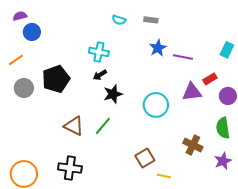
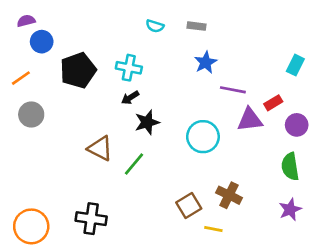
purple line: (183, 57) -> (233, 90), moved
black pentagon: (56, 79) -> (78, 70), moved
brown triangle: (74, 126) -> (100, 148), moved
brown cross: (193, 145) -> (229, 195), moved

